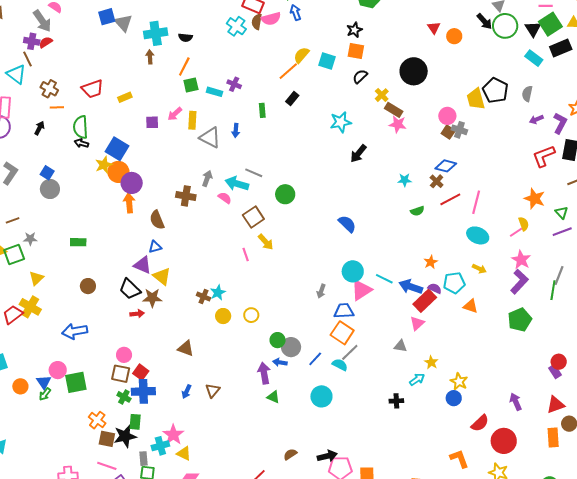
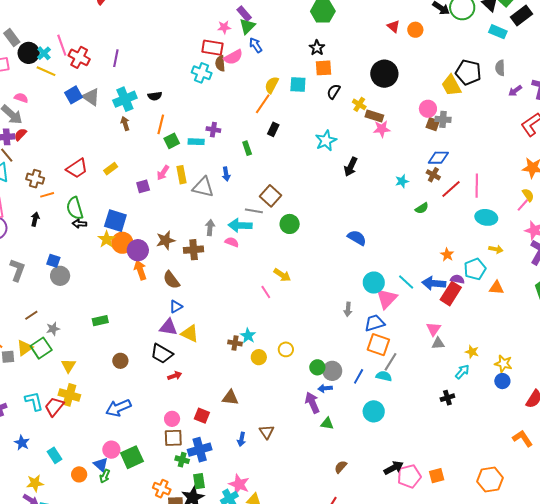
brown square: (253, 217) -> (270, 196), moved
cyan line: (384, 279) -> (406, 282), turned 30
brown star: (152, 298) -> (166, 240), moved
pink triangle: (417, 323) -> (434, 329), moved
red square: (141, 372) -> (202, 416), moved
brown semicircle: (290, 454) -> (341, 467), moved

